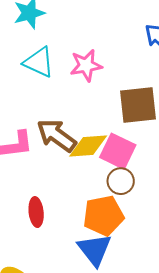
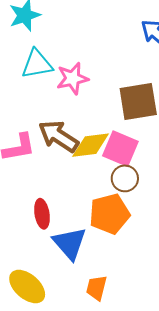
cyan triangle: (39, 62) -> (37, 64), turned -32
pink star: (86, 65) -> (72, 78), moved
blue triangle: (94, 250) -> (70, 243), moved

